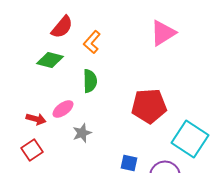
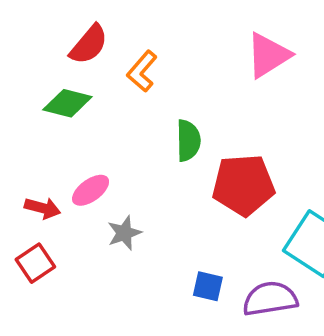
green semicircle: (90, 81) -> (188, 141), moved

